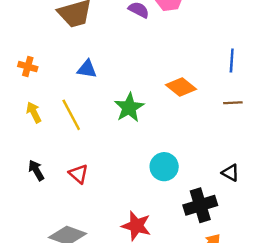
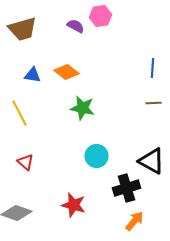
orange diamond: (181, 87) -> (66, 72), moved
green star: (129, 108) -> (82, 108), moved, turned -30
black triangle: (230, 173) -> (152, 161), size x1.8

